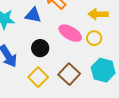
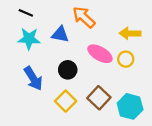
cyan hexagon: (103, 70) -> (130, 106), moved

